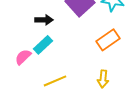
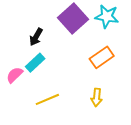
black arrow: (44, 20) -> (36, 37), turned 120

